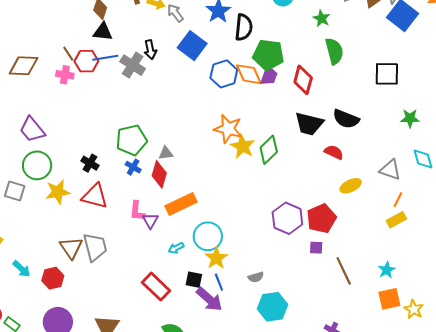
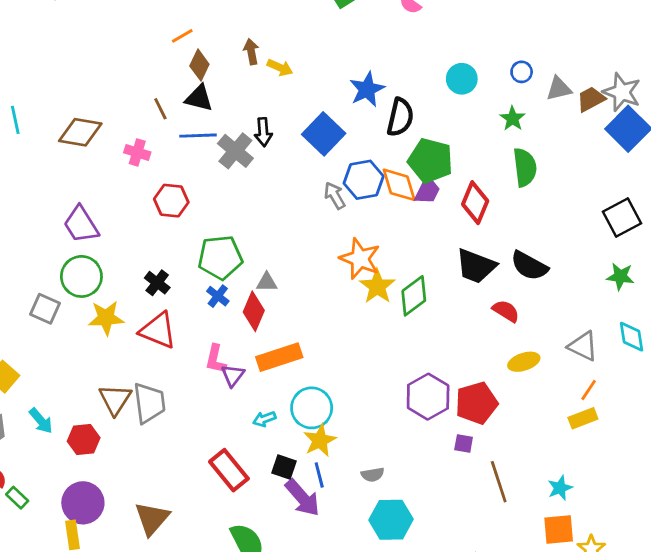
gray arrow: (175, 13) -> (335, 196), moved
brown line: (68, 54) -> (160, 109), moved
red hexagon: (86, 61) -> (171, 201), moved
black square: (387, 74) -> (622, 218), moved, turned -36

